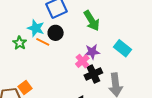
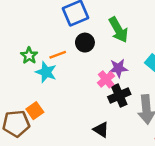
cyan star: (36, 28) -> (46, 72), moved
black circle: (56, 33) -> (85, 43), moved
orange line: (43, 42) -> (58, 55), turned -48

